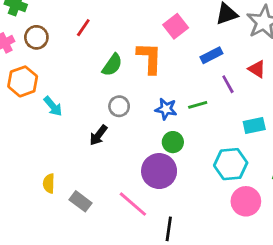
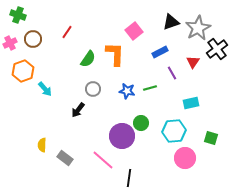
red triangle: (257, 69) -> (193, 62), turned 32
green circle: (173, 142) -> (141, 123), moved

